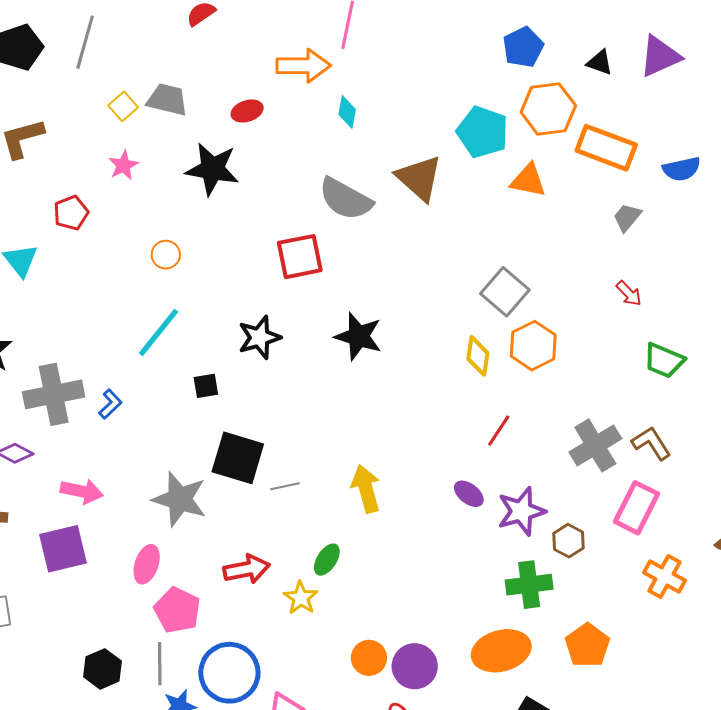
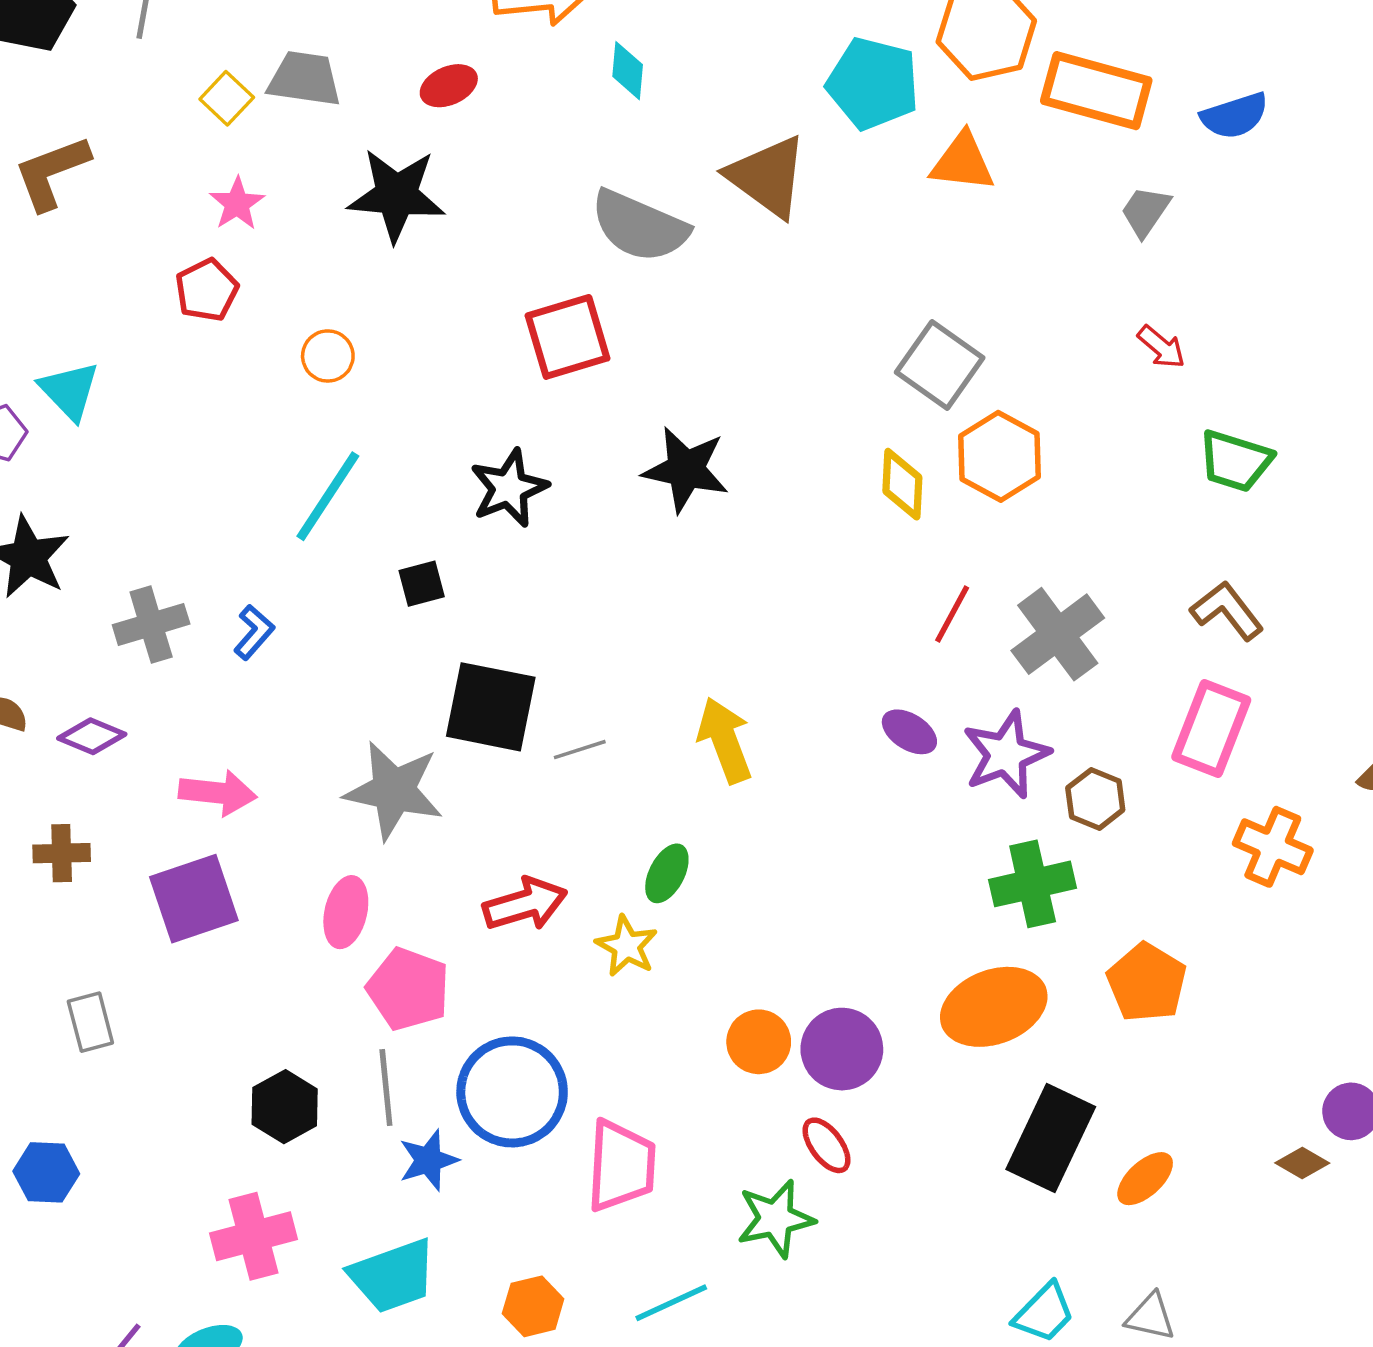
red pentagon: (71, 213) -> (207, 290), moved
gray cross: (54, 394) -> (151, 624), size x0.7
gray cross: (595, 445) -> (1058, 634), moved

